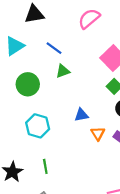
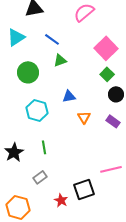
blue triangle: (81, 115) -> (69, 96), moved
orange triangle: (98, 134) -> (84, 117), moved

